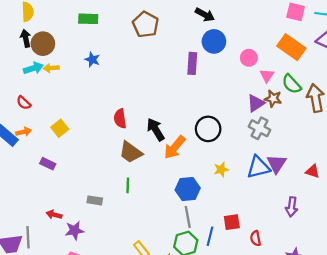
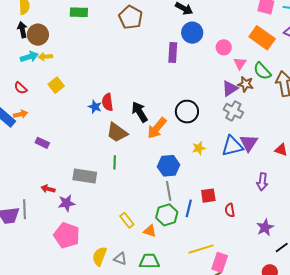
blue star: (92, 60) -> (95, 107), moved
yellow square: (60, 128) -> (56, 85), moved
gray rectangle: (95, 200) -> (85, 176), size x1.6

